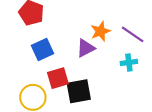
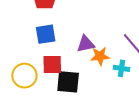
orange star: (100, 31) -> (100, 56), moved

